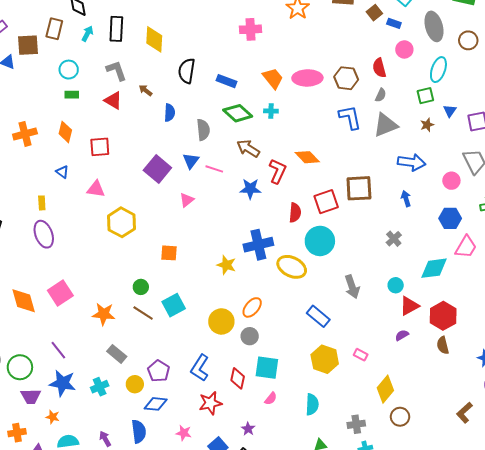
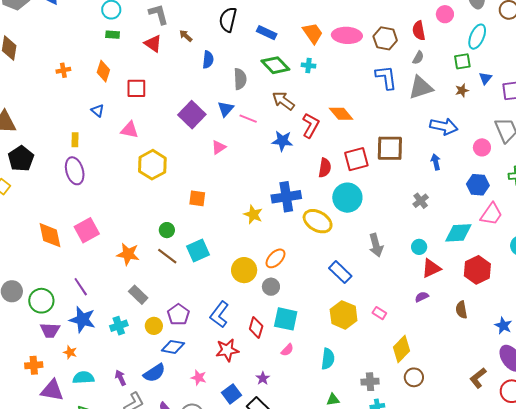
orange cross: (25, 134) -> (63, 70), size x0.6
red hexagon: (443, 316) -> (477, 270), moved
blue semicircle: (139, 431) -> (154, 373), turned 60

